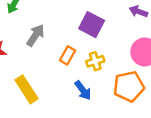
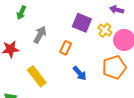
yellow cross: (95, 61) -> (105, 30), moved, turned -32

